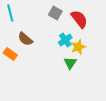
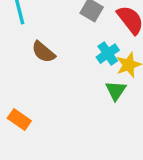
orange rectangle: (10, 54) -> (19, 119), moved

